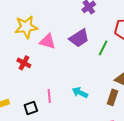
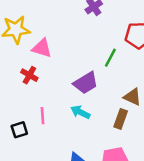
purple trapezoid: (79, 38) -> (86, 83), moved
red cross: (24, 63) -> (29, 75), moved

